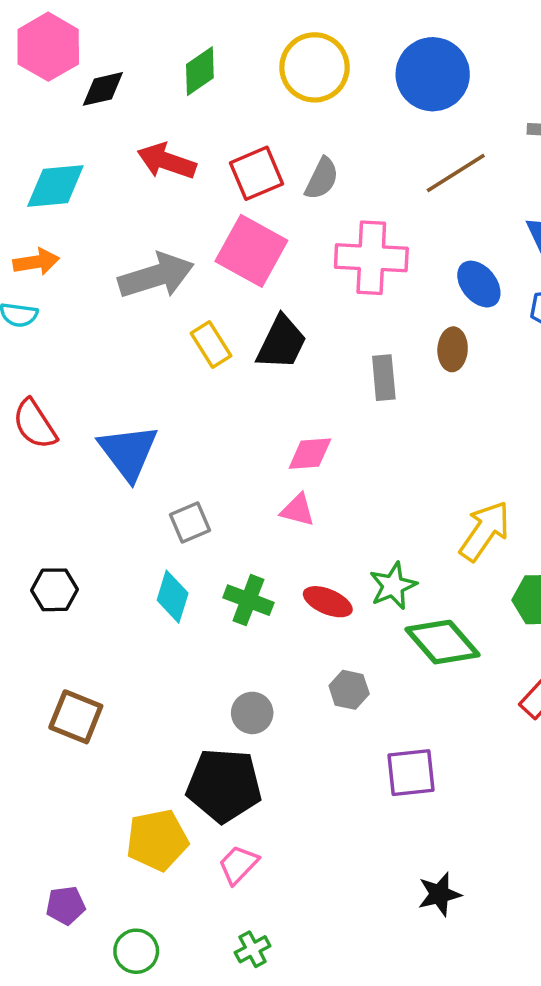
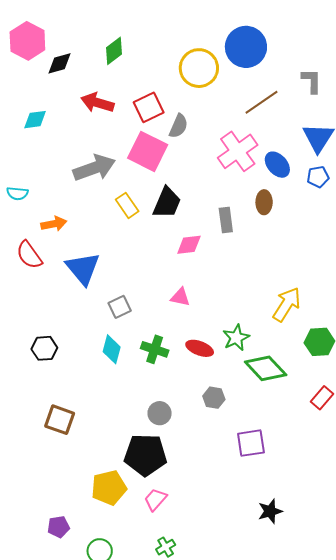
yellow circle: (315, 67) -> (199, 68), moved
gray semicircle: (322, 178) -> (178, 126), moved
cyan diamond: (55, 186) -> (35, 120), size x0.7
pink cross: (371, 258) -> (238, 151), moved, turned -36
orange arrow: (36, 262) -> (54, 224), moved
pink diamond: (310, 454) -> (189, 245), moved

